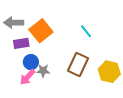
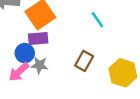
purple rectangle: (21, 43) -> (38, 38), moved
brown rectangle: (78, 65) -> (84, 61), size x0.7

